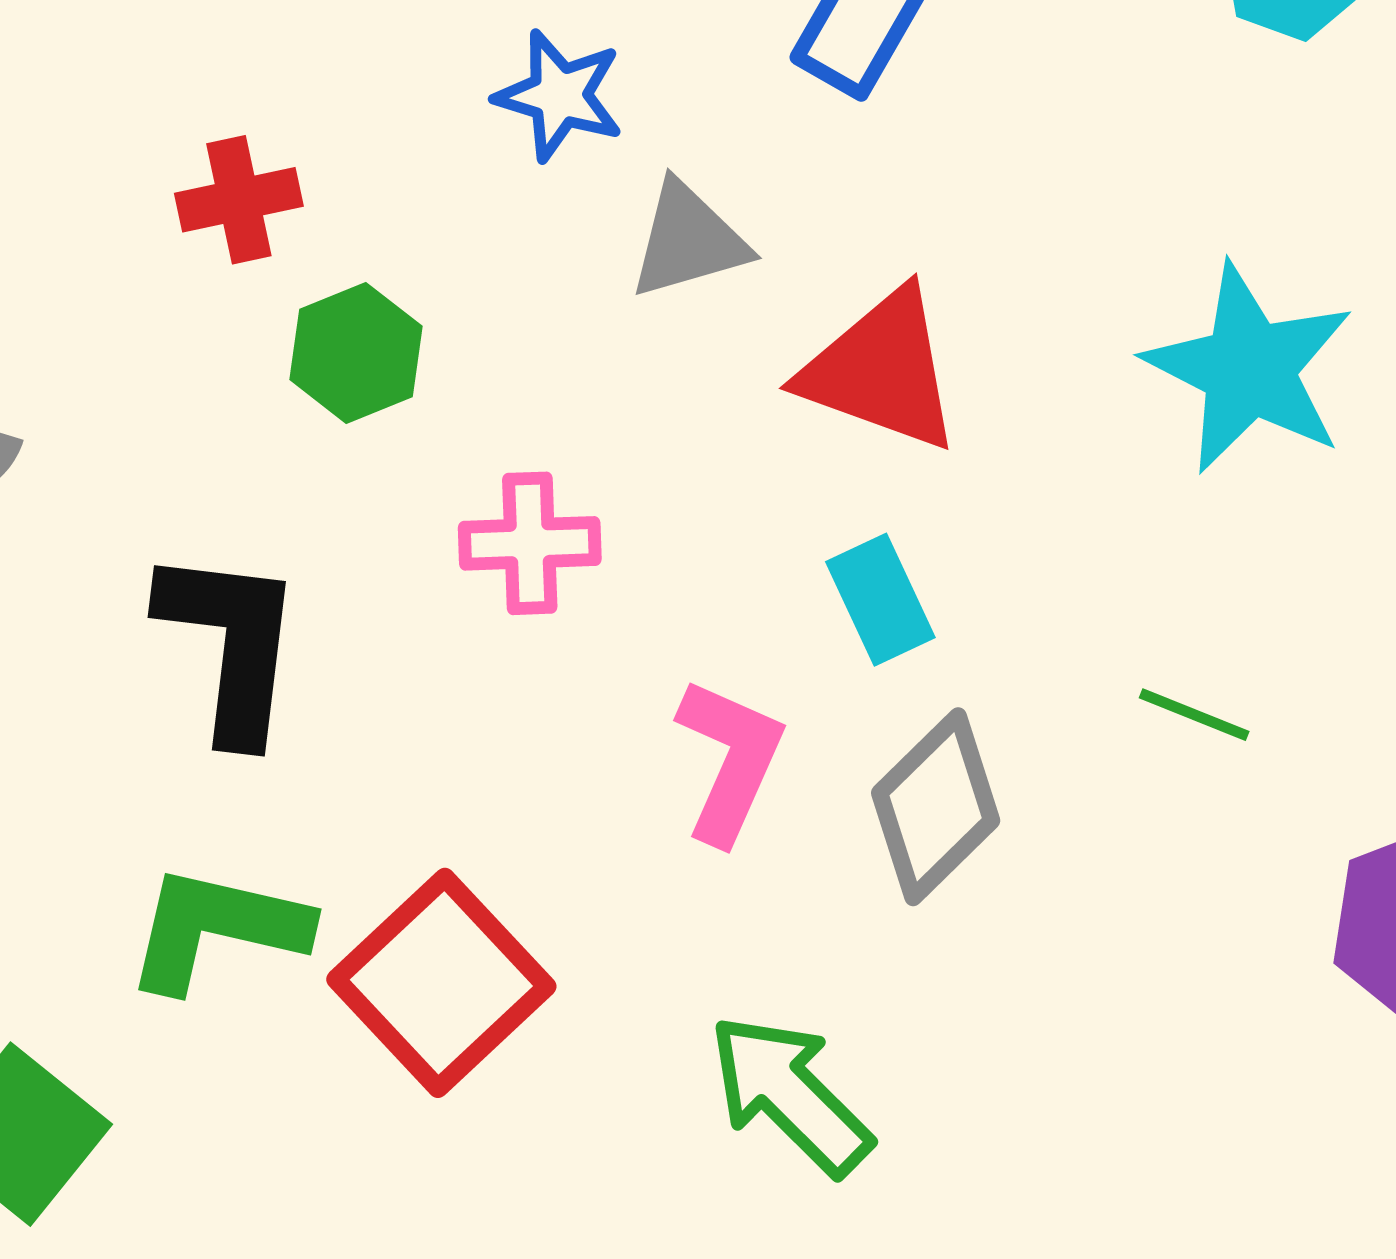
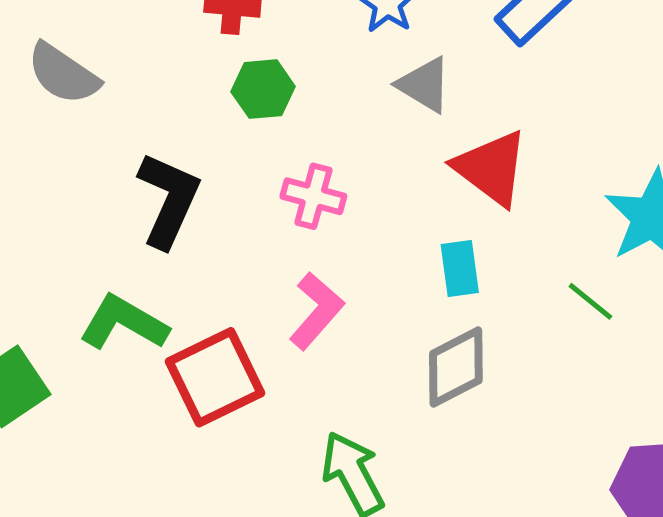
gray triangle: (688, 240) -> (424, 85), turned 30
green line: (1194, 715) -> (590, 301), moved
pink L-shape: (730, 760) -> (316, 311), moved

